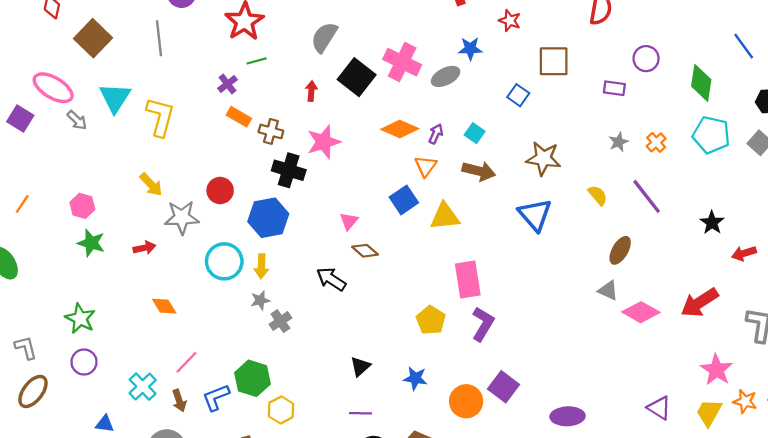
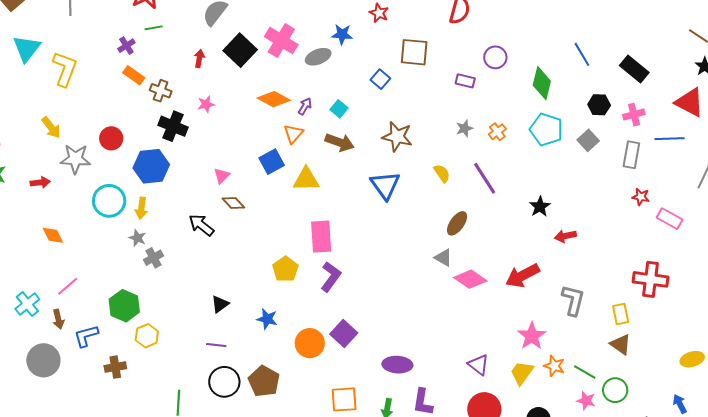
pink star: (324, 142) -> (206, 104), size x0.6
gray star: (260, 300) -> (137, 238), turned 30
blue L-shape: (216, 397) -> (86, 336), moved

